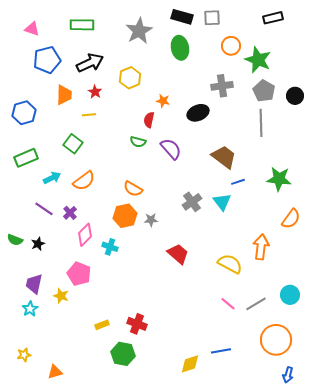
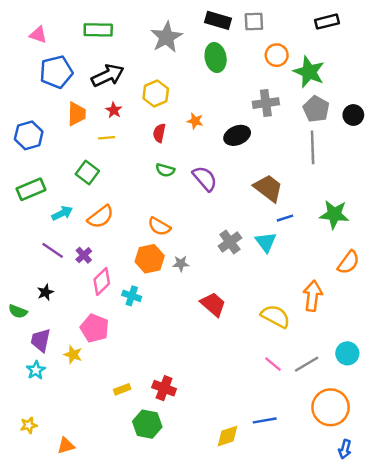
red semicircle: (149, 120) -> (159, 133), moved
green semicircle: (15, 240) -> (18, 311), moved

